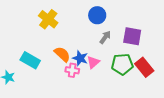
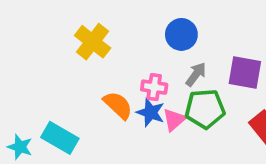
cyan rectangle: (30, 60) -> (60, 138), moved
green pentagon: (122, 64) -> (205, 109), moved
pink cross: (72, 70) -> (154, 87), moved

